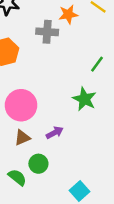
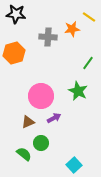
orange star: (68, 14) -> (72, 29), moved
pink circle: (21, 105) -> (41, 96), moved

